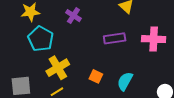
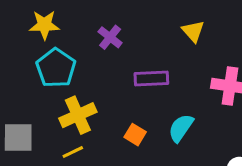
purple rectangle: (115, 38) -> (151, 79), moved
cyan semicircle: (125, 81) -> (181, 128), moved

